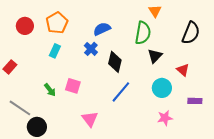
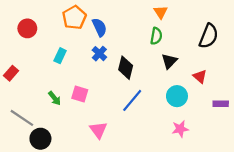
orange triangle: (155, 11) -> (161, 12), moved
orange pentagon: (57, 23) -> (74, 17), moved
blue semicircle: (102, 29) -> (99, 27), moved, turned 90
green semicircle: (143, 33) -> (156, 36), size x0.7
purple rectangle: (195, 101) -> (221, 104), moved

